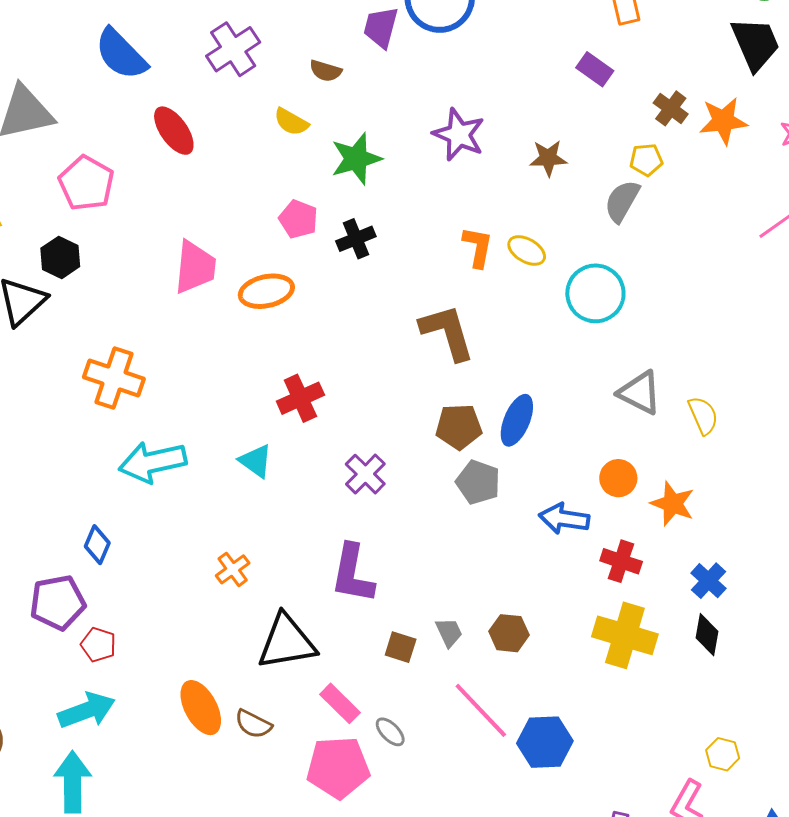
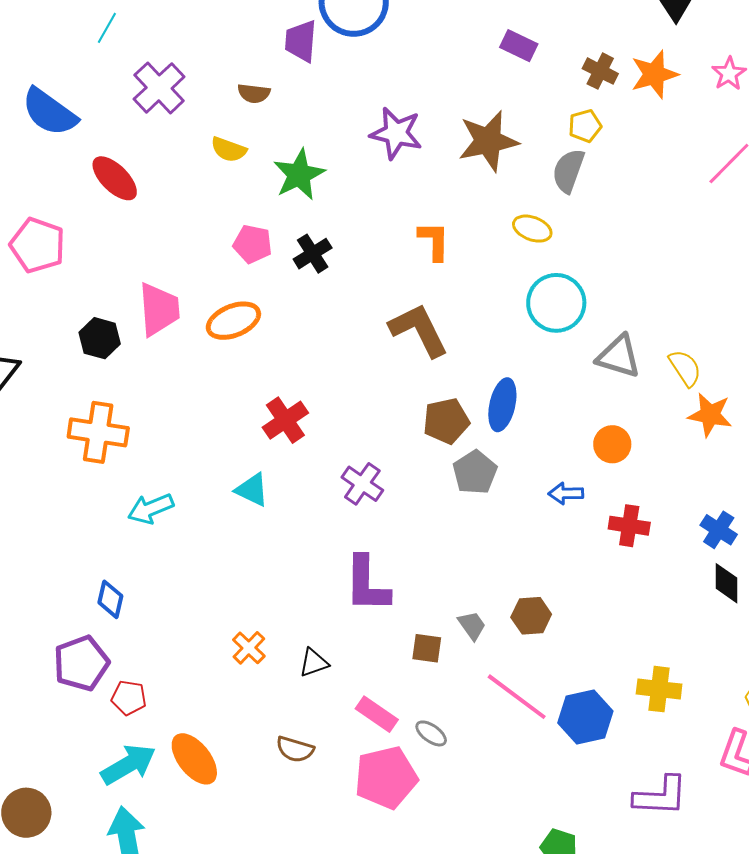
brown star: (548, 158) -> (488, 141), size x1.6
yellow ellipse: (527, 250) -> (532, 229), moved
black hexagon: (60, 257) -> (100, 338), moved
cyan circle: (595, 293) -> (556, 303), moved
cyan arrow: (153, 462) -> (151, 509), size x0.7
gray pentagon: (478, 482) -> (475, 472), turned 30
orange star: (673, 504) -> (710, 415), moved
blue arrow: (564, 519) -> (566, 493), size x0.7
orange cross: (233, 569) -> (249, 648), moved
yellow cross: (625, 635) -> (659, 689), moved, size x0.7
black triangle: (287, 642) -> (314, 663), size x0.5
orange ellipse: (201, 708) -> (194, 759), moved

